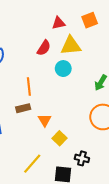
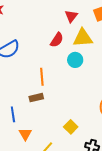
red triangle: (59, 23) -> (71, 16), turned -40
orange triangle: (45, 120) -> (25, 134), moved

